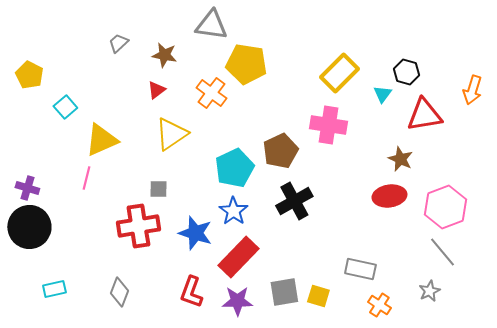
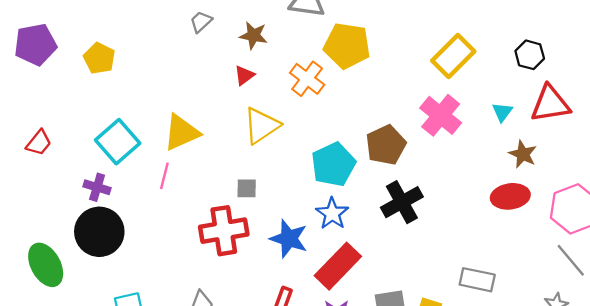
cyan triangle: (382, 94) -> (502, 112), moved
cyan square: (65, 107) -> (118, 142), moved, size x1.6
pink cross: (328, 125) -> (441, 115), turned 30

